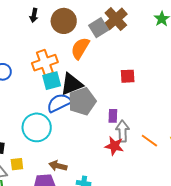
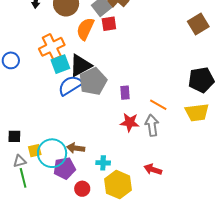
red square: (128, 76) -> (109, 24), moved
cyan circle: (37, 127) -> (52, 153), moved
gray arrow: (123, 131) -> (152, 125), moved
orange line: (149, 141) -> (158, 105), moved

